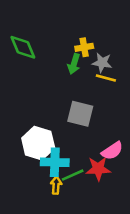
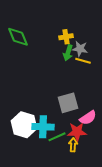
green arrow: (74, 64) -> (68, 53), moved
gray square: (80, 114) -> (68, 103), moved, turned -30
white hexagon: (38, 143) -> (24, 125), moved
yellow arrow: (56, 185) -> (73, 145), moved

